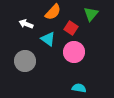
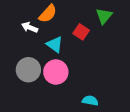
orange semicircle: (53, 12) -> (48, 14), moved
pink circle: (74, 52) -> (56, 72), moved

